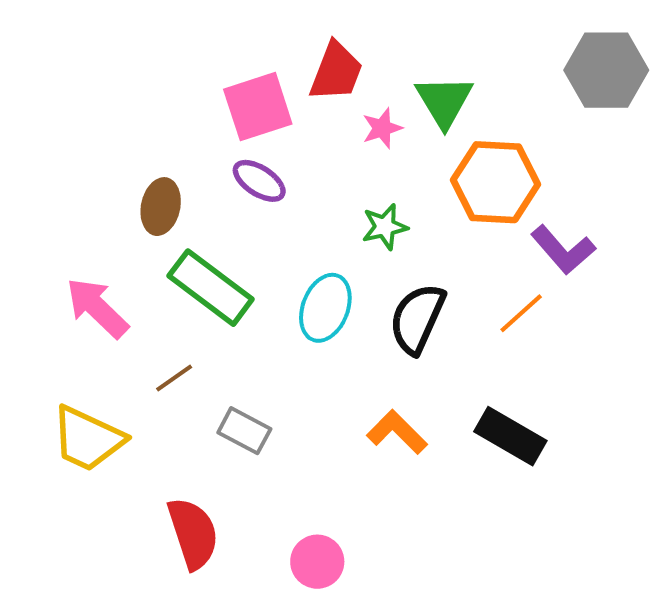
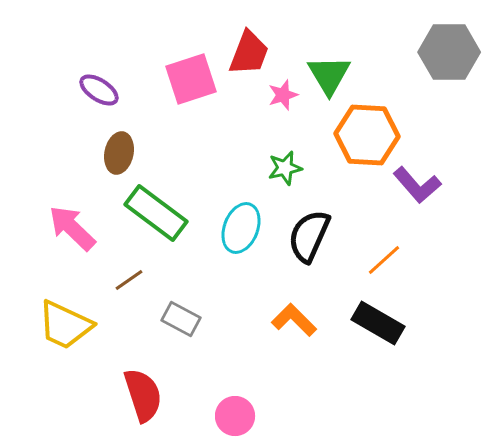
purple ellipse: (259, 181) -> (99, 90), moved
orange line: (521, 313) -> (384, 260), moved

